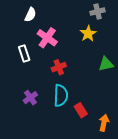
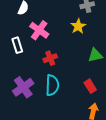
purple cross: (30, 98) -> (23, 87), size x1.5
red rectangle: (81, 110) -> (90, 86), moved

